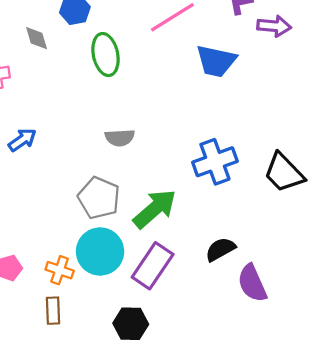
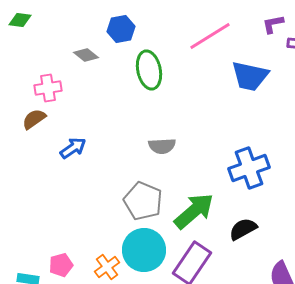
gray diamond: (37, 38) -> (86, 55), turned -35
black semicircle: (220, 249) -> (243, 229), moved
orange cross: (60, 270) -> (107, 267), turned 35

